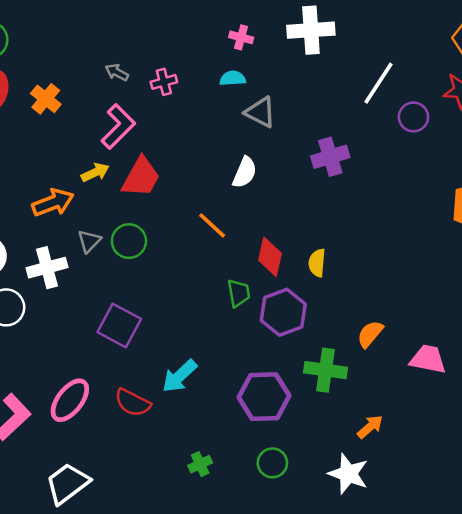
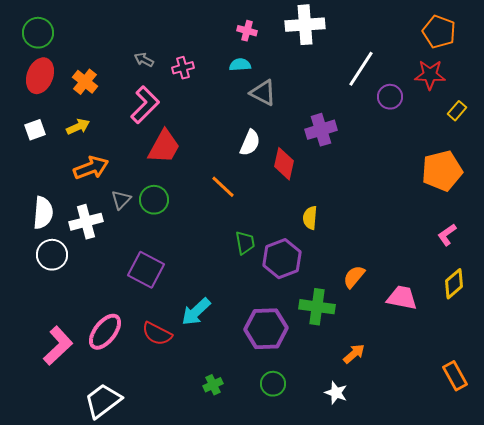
yellow arrow: (95, 172) -> (78, 127), moved
red diamond: (270, 257) -> (284, 164), moved
white star: (348, 474) -> (336, 393), size x0.7

